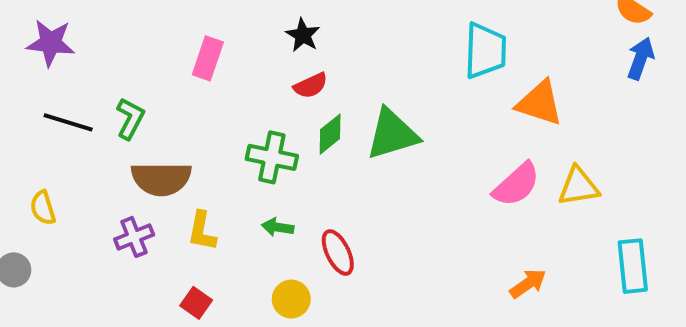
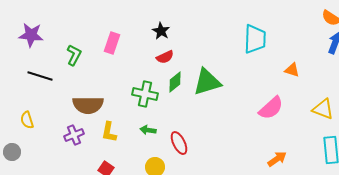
orange triangle: (540, 103) -> (292, 70), moved, size x0.6
green L-shape: (130, 119) -> (74, 55), moved
yellow triangle: (578, 186) -> (323, 109), moved, turned 30

